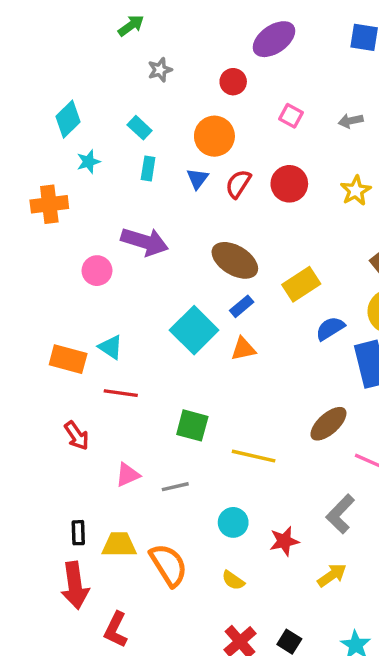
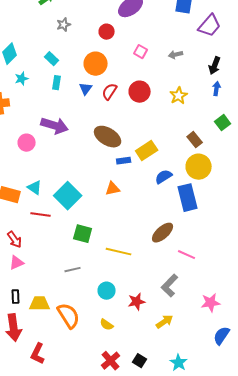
blue rectangle: (242, 306) -> (124, 161), moved, turned 32
cyan square: (194, 330) -> (68, 196), moved
pink triangle: (128, 475) -> (17, 263), moved

